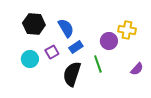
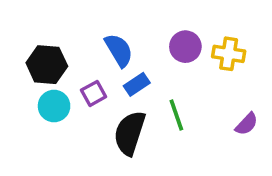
black hexagon: (34, 24) -> (47, 65), moved
purple circle: (109, 41) -> (185, 47), moved

